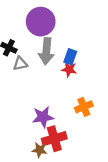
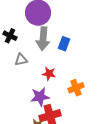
gray triangle: (20, 64) -> (21, 60), moved
red star: (69, 69) -> (49, 74), moved

